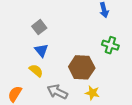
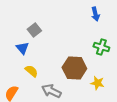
blue triangle: (41, 50) -> (22, 48), moved
yellow star: (92, 93) -> (97, 83), moved

